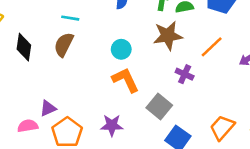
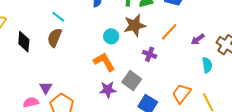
cyan line: (70, 18) -> (58, 17), turned 32
cyan circle: (121, 49) -> (111, 36), moved
purple triangle: (48, 108) -> (46, 88), turned -32
purple star: (112, 125) -> (108, 90), moved

